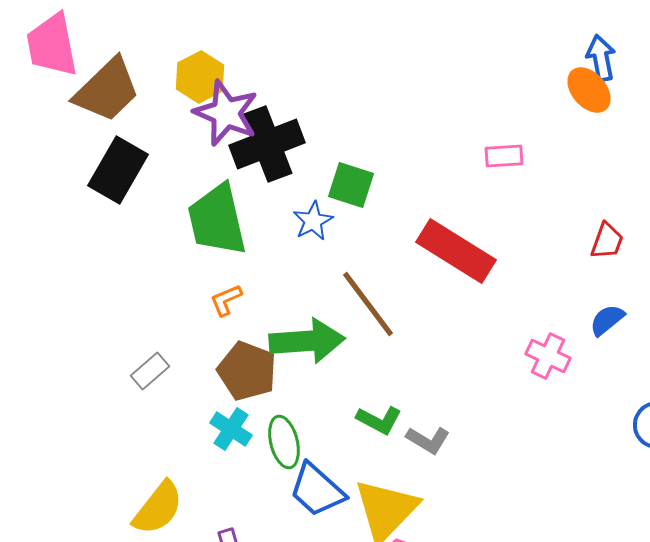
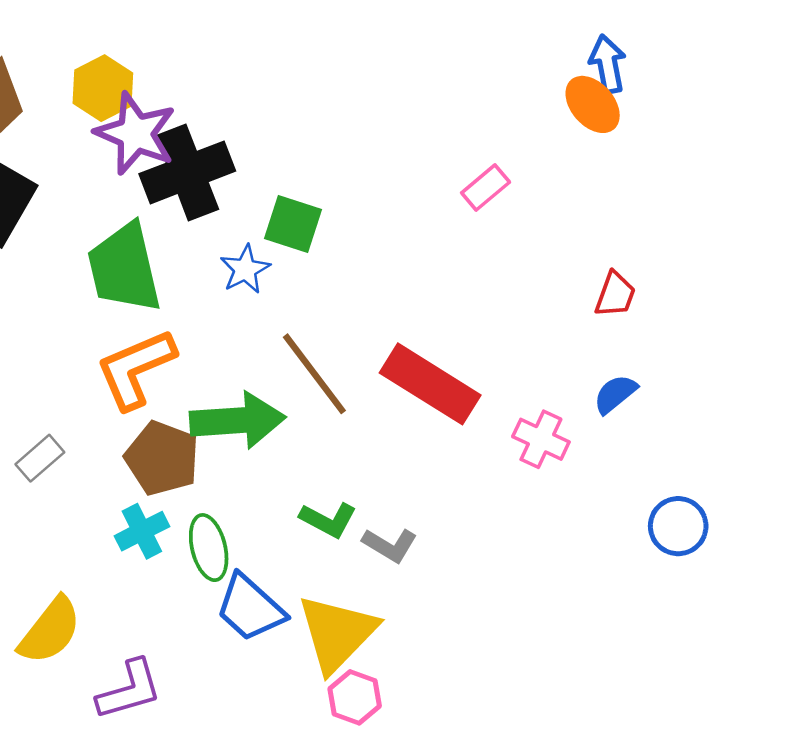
pink rectangle: (504, 156) -> (486, 188), turned -36
red rectangle: (456, 251) -> (430, 384), moved
orange L-shape: (226, 300) -> (136, 369), size x2.0
cyan cross: (231, 429) -> (142, 531), turned 30

